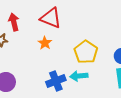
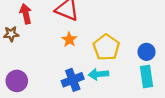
orange star: (45, 43) -> (69, 40), moved

